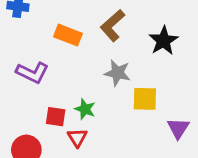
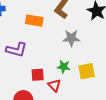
yellow square: (145, 99) -> (87, 71), moved
green star: (85, 109) -> (64, 67), moved

